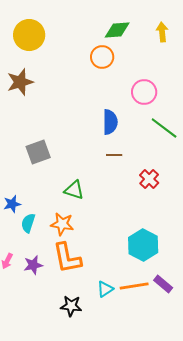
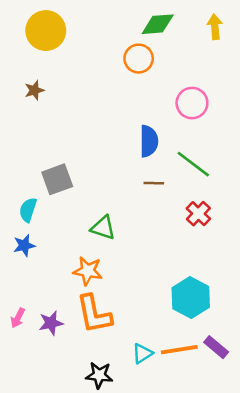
brown star: (20, 82) -> (34, 90), size x0.6
green line: (164, 128) -> (193, 164), moved
cyan semicircle: (28, 223) -> (28, 210), moved

